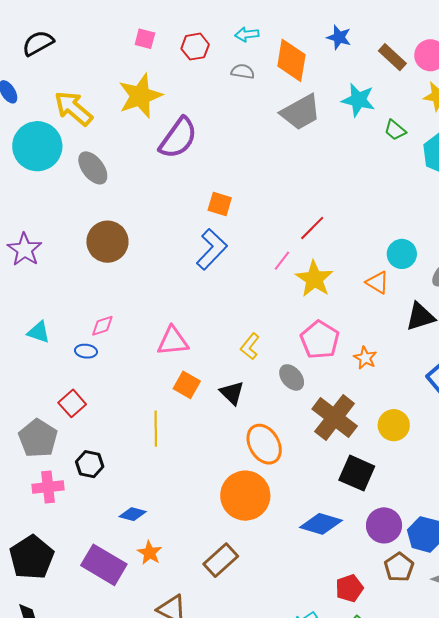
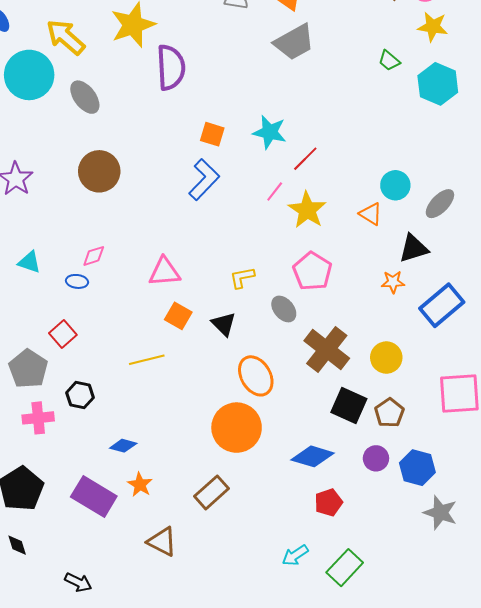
cyan star: (358, 100) -> (270, 132), moved
purple semicircle: (178, 138) -> (171, 67), turned -39
yellow L-shape: (250, 346) -> (242, 278), turned 40
orange star: (365, 358) -> (393, 282), moved, turned -30
yellow line: (156, 429) -> (147, 360), turned 76
purple circle: (384, 525) -> (376, 458), size x0.7
brown pentagon: (399, 567) -> (389, 413), moved
red pentagon: (349, 588) -> (328, 502), moved

